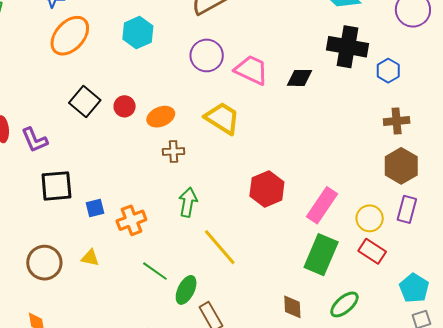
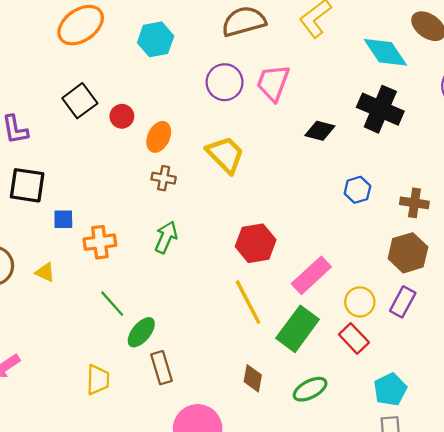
pink trapezoid: (251, 70) -> (273, 83), moved, turned -108
blue hexagon: (388, 71) -> (357, 190), moved
orange ellipse: (161, 117) -> (159, 137), turned -56
yellow line: (220, 247) -> (248, 302), moved

